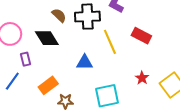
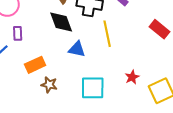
red rectangle: (141, 36) -> (160, 29), moved
black diamond: (47, 38) -> (61, 22), moved

